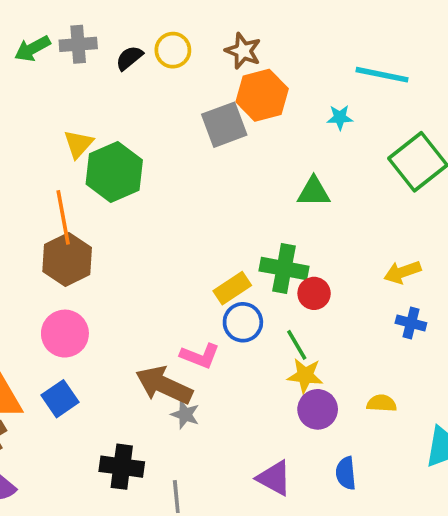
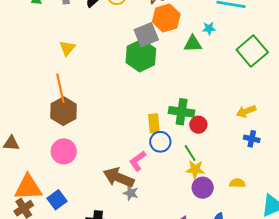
green hexagon: (114, 172) -> (141, 56), moved
green triangle: (314, 192) -> (193, 44), moved
yellow rectangle: (232, 288) -> (154, 123), turned -60
pink L-shape: (200, 356) -> (138, 161), turned 125
blue square: (60, 399) -> (57, 200), moved

